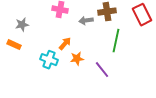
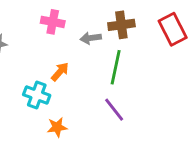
green line: (116, 41) -> (116, 67), moved
orange star: (77, 59) -> (57, 127), moved

